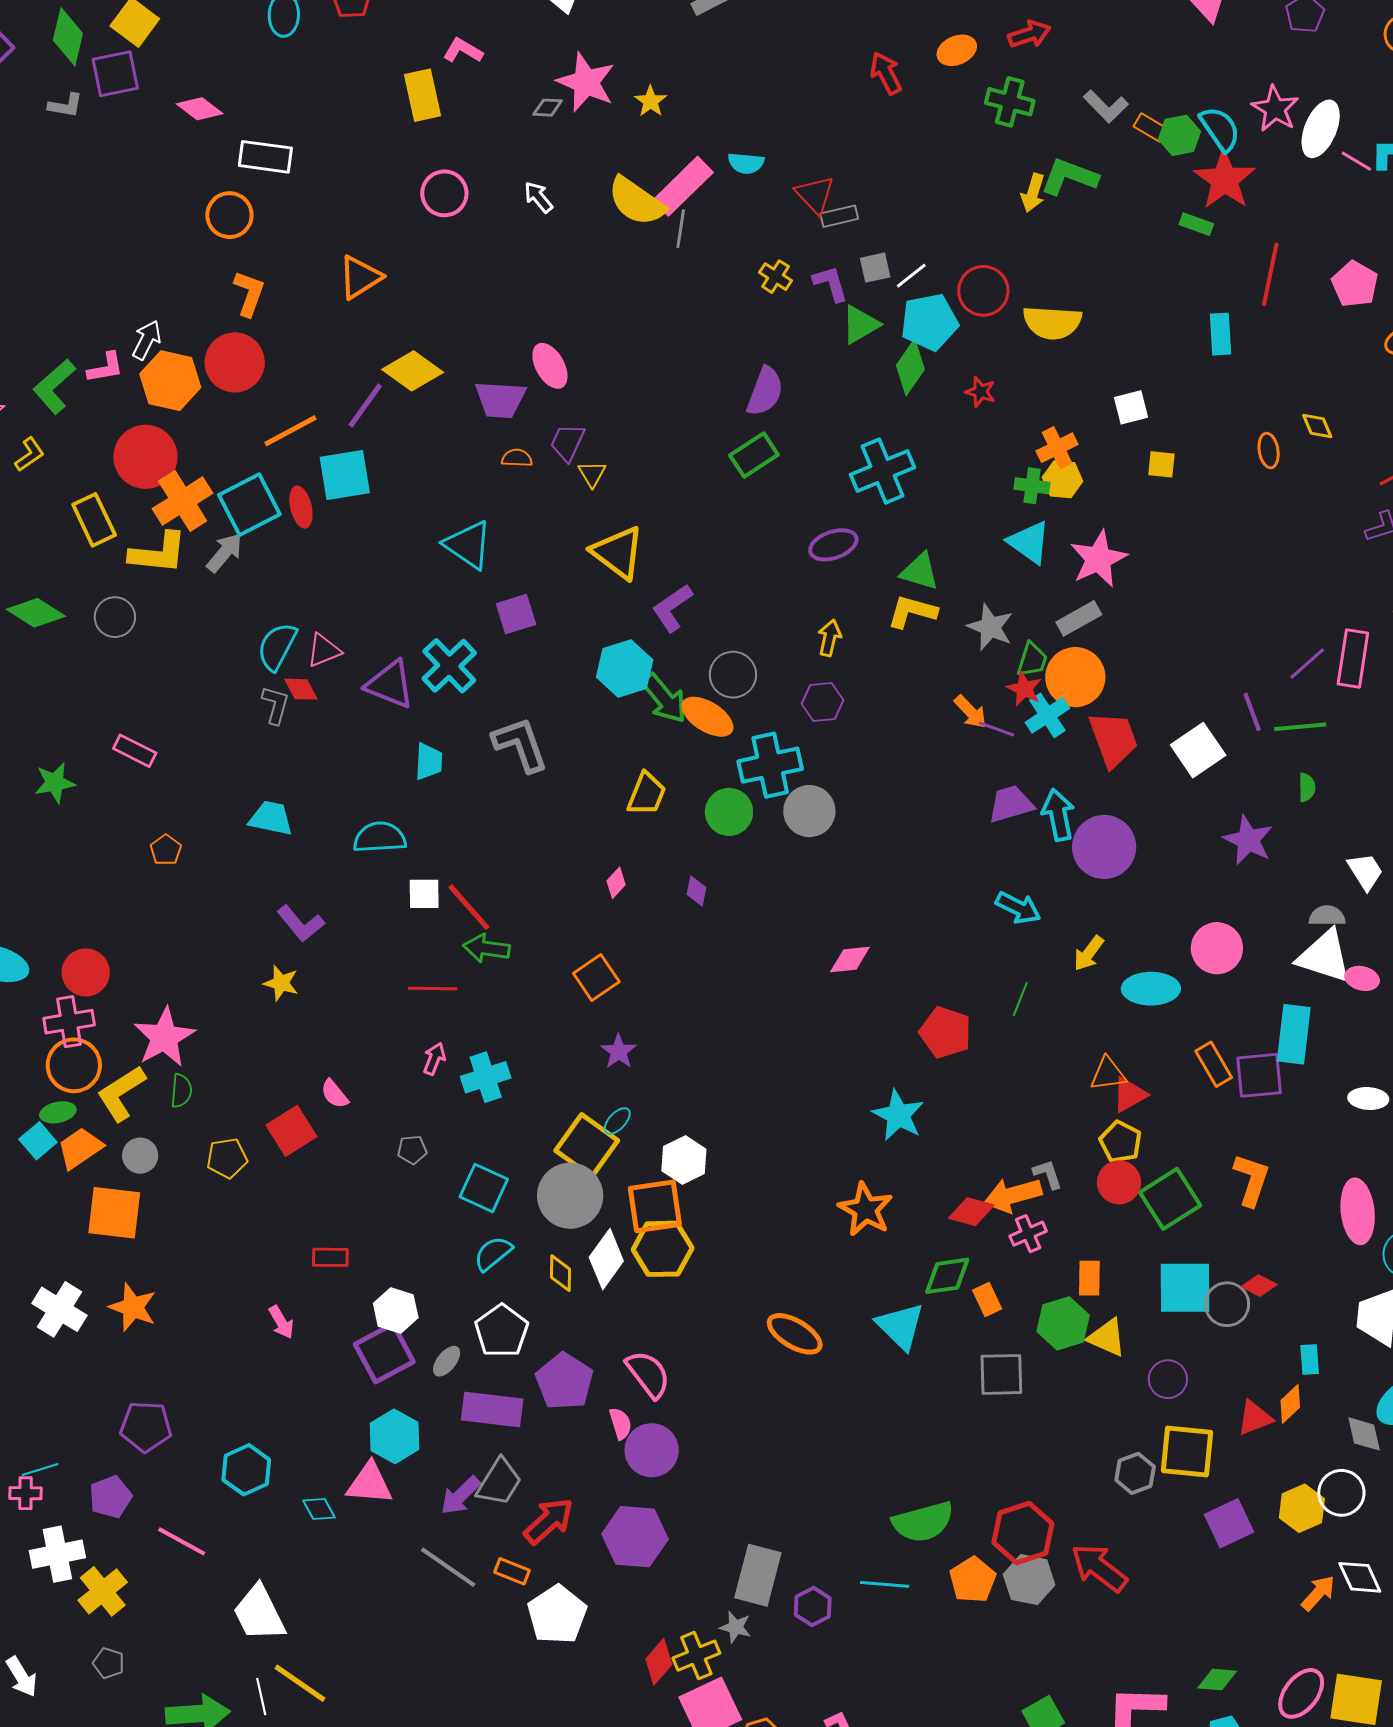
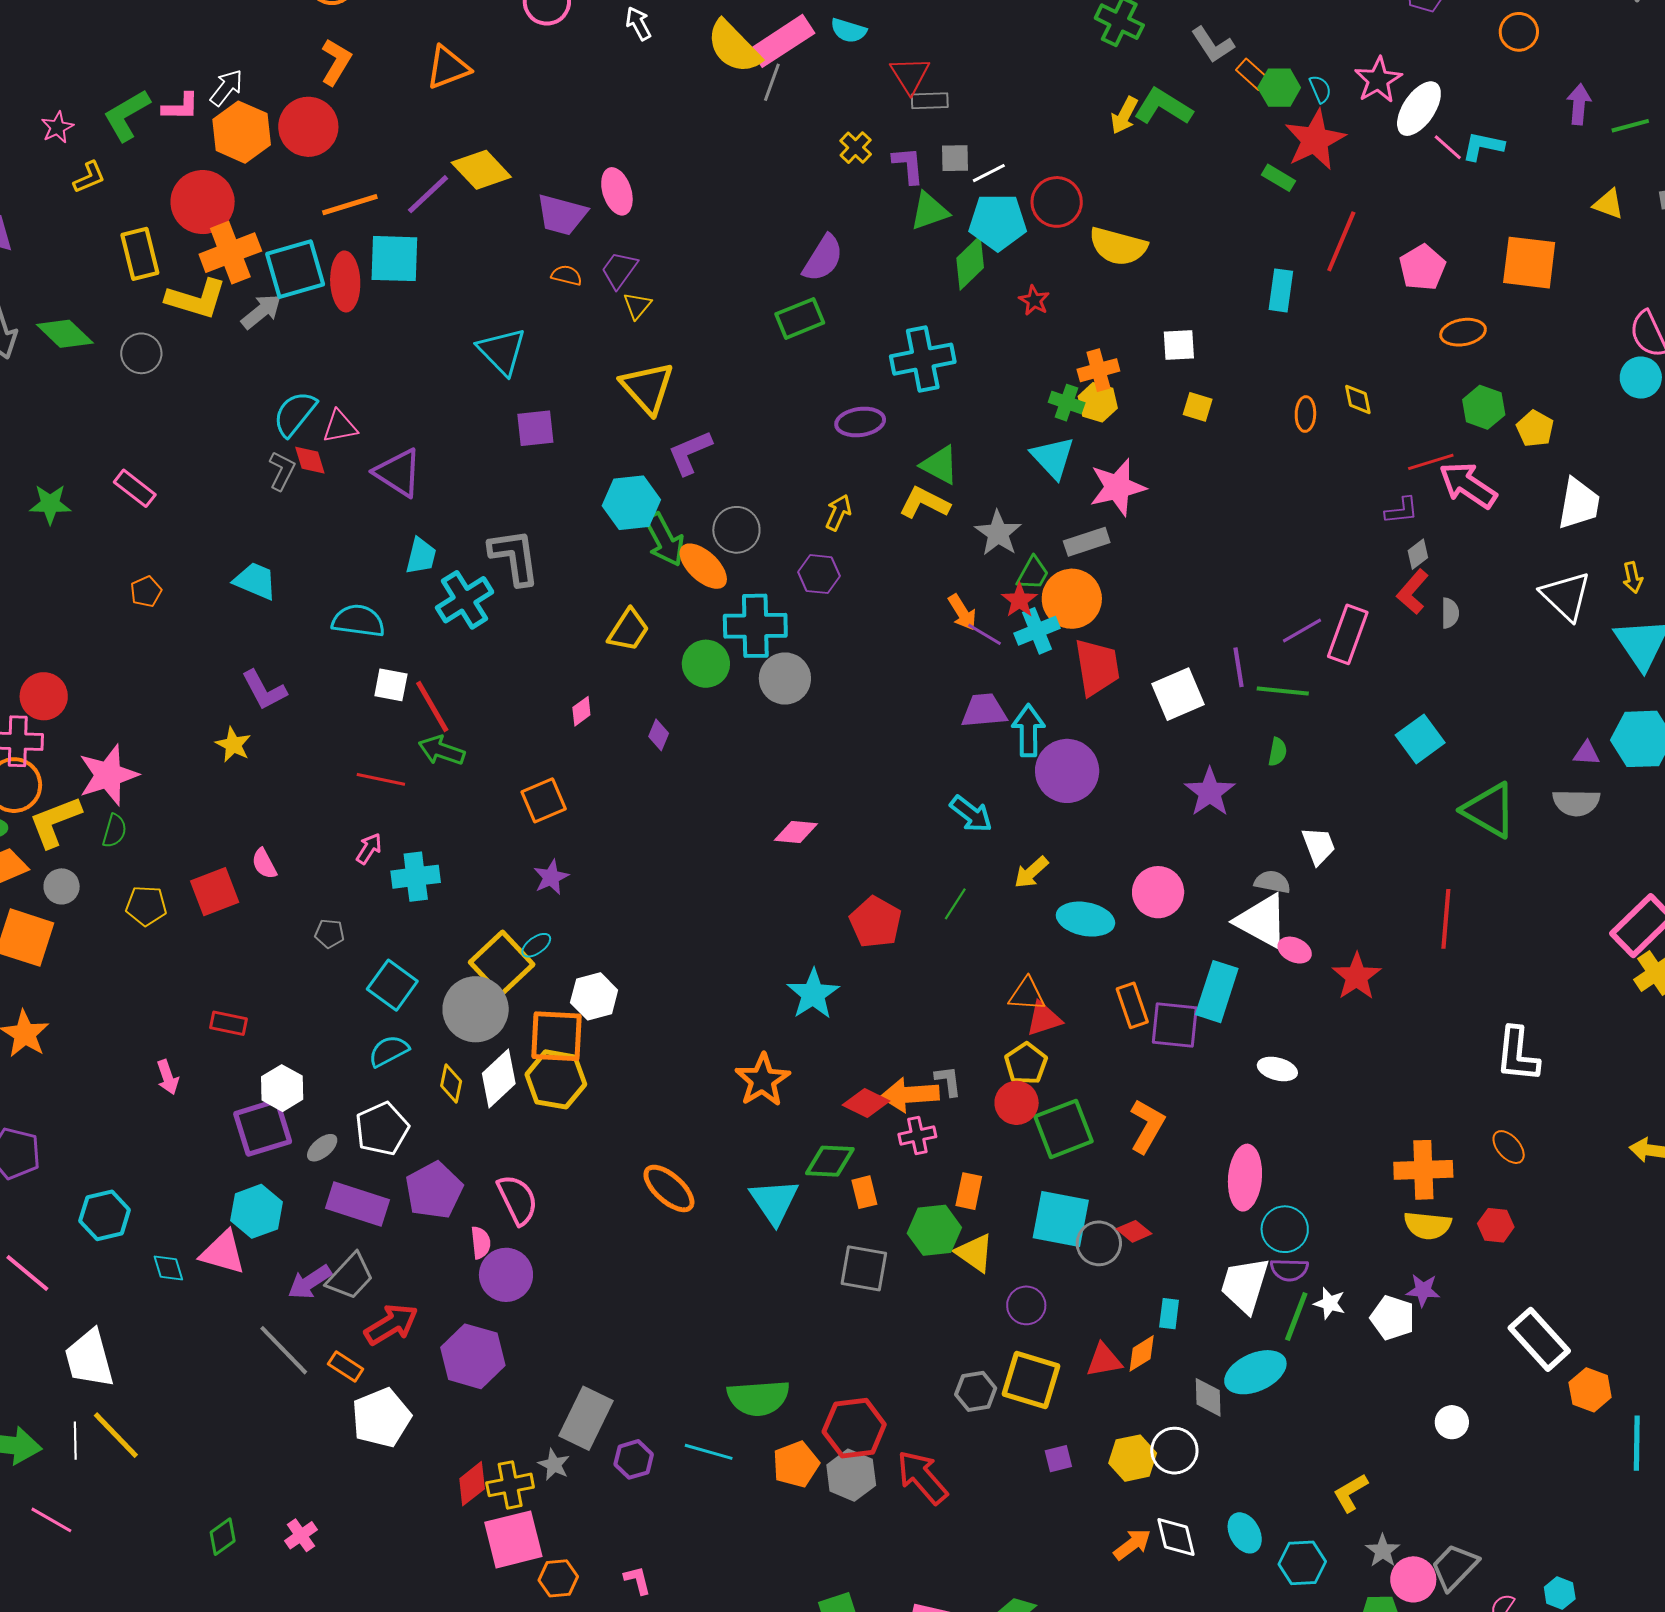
cyan semicircle: (1220, 129) -> (1320, 89), size x0.6
red ellipse: (301, 507) -> (345, 281), size x1.4
cyan cross: (449, 666) -> (464, 600), moved
purple square: (1229, 1523) -> (1058, 1459), size x0.6

